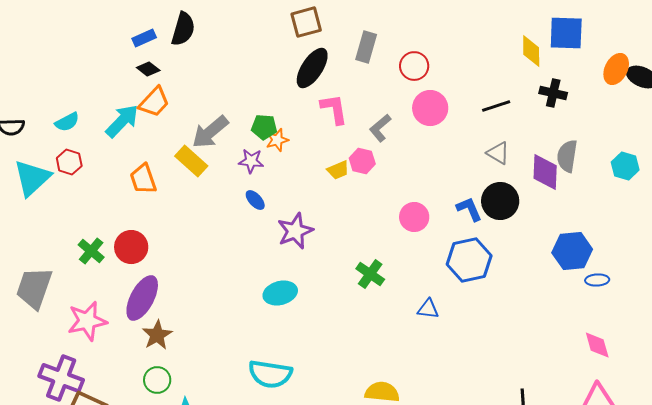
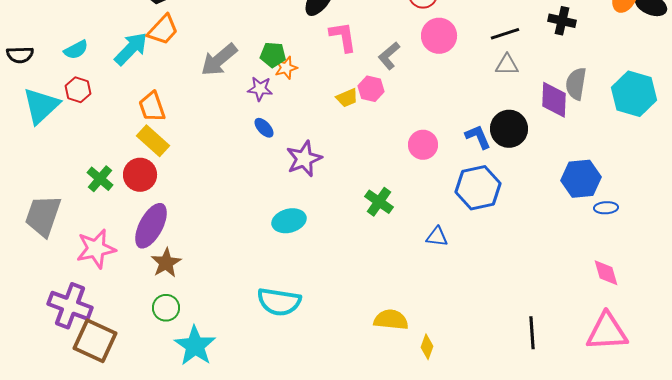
gray triangle: (498, 153) -> (507, 65), moved, turned -30
yellow rectangle: (191, 161) -> (153, 141), moved
cyan hexagon: (625, 166) -> (634, 94), size x1.6

